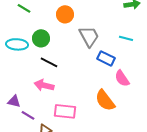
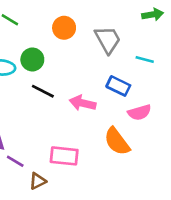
gray trapezoid: (89, 36) -> (108, 40), moved
pink semicircle: (122, 78) -> (139, 112), turned -72
pink arrow: (44, 85) -> (83, 103), moved

